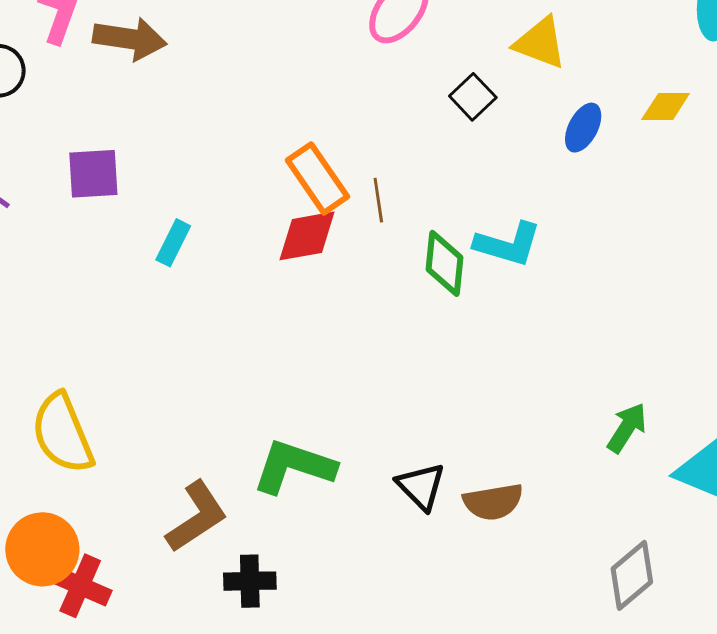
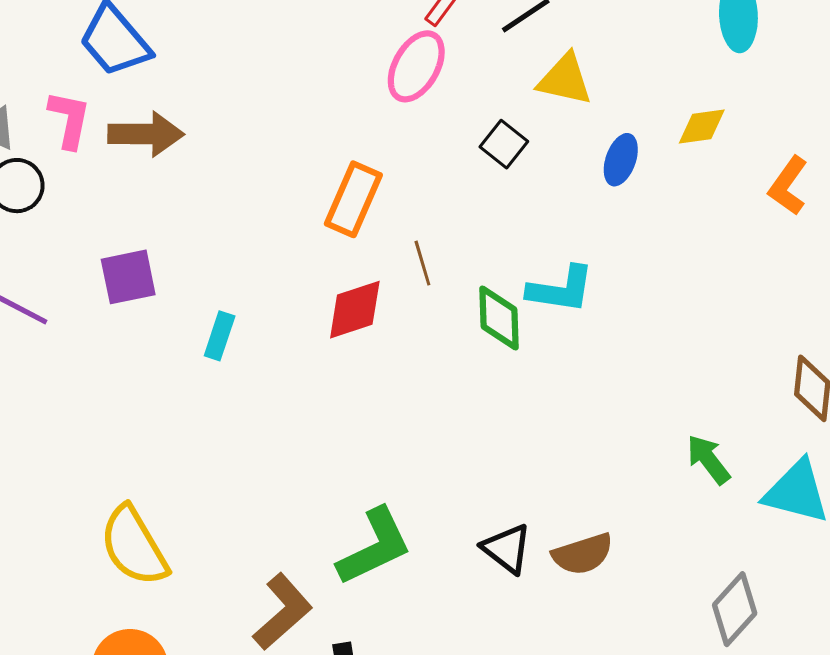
orange rectangle: (318, 178) -> (353, 199), moved, turned 66
green arrow: (627, 428) -> (708, 459), turned -62
green L-shape: (294, 467) -> (375, 547), turned 144

